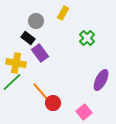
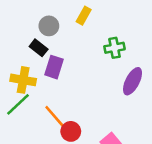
green cross: (87, 38) -> (114, 48), turned 35
purple rectangle: (40, 53) -> (54, 67), turned 54
purple ellipse: (101, 80) -> (133, 81), moved

